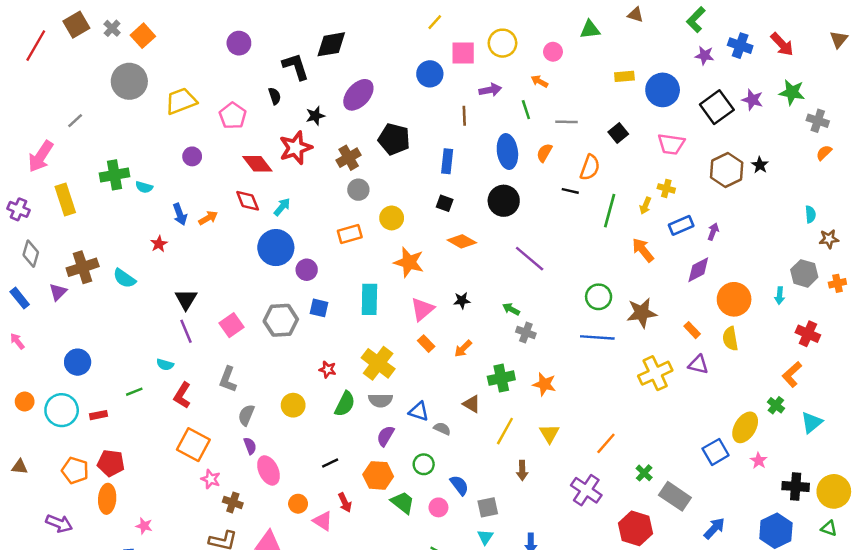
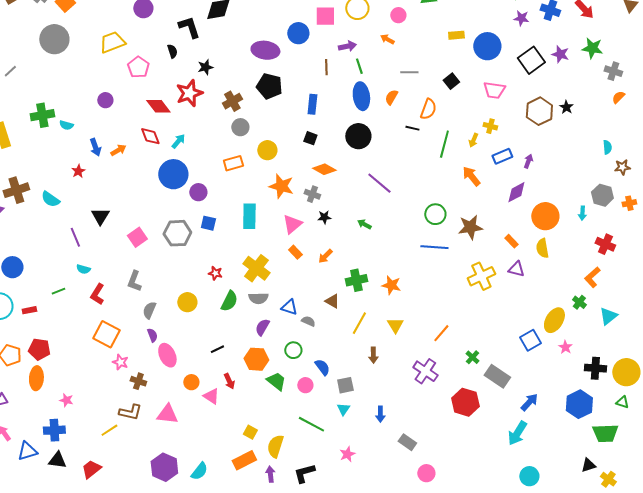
purple ellipse: (358, 95) -> (265, 50), moved, turned 56
yellow trapezoid: (181, 101) -> (112, 42), moved
green line: (526, 110) -> (359, 66), moved
purple line: (186, 331) -> (75, 237), moved
gray cross: (526, 333) -> (312, 194), moved

